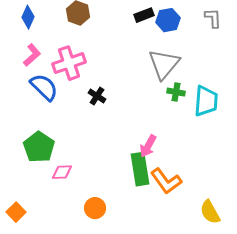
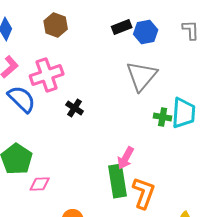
green cross: (176, 92) -> (163, 117), moved
orange L-shape: (166, 181) -> (144, 193), turned -124

